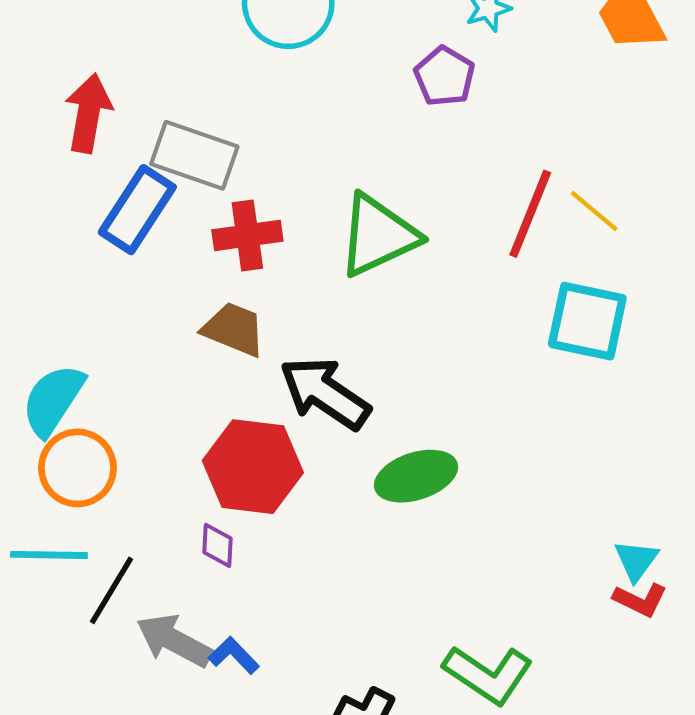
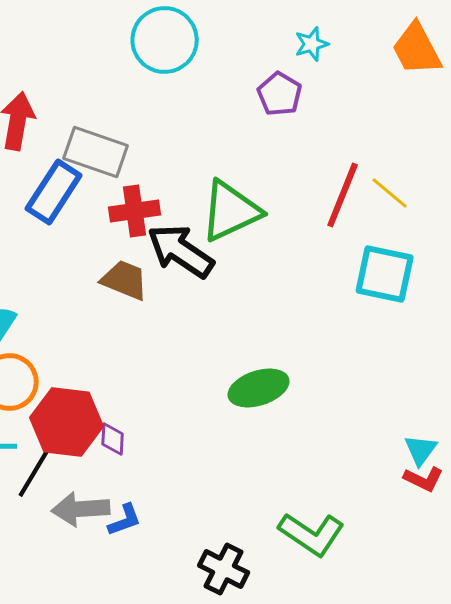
black arrow: (325, 393) -> (181, 251), moved
red hexagon: (253, 467) -> (67, 422), moved
gray arrow: (174, 641) -> (81, 509), turned -32
blue L-shape: (234, 656) -> (125, 520), turned 114

